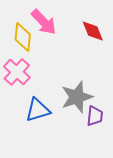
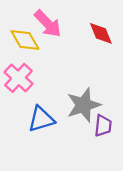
yellow diamond: (23, 37) -> (25, 40), turned -36

